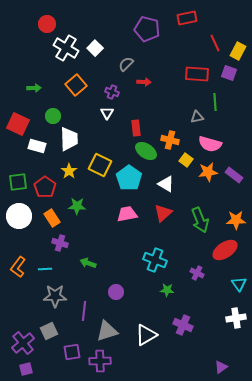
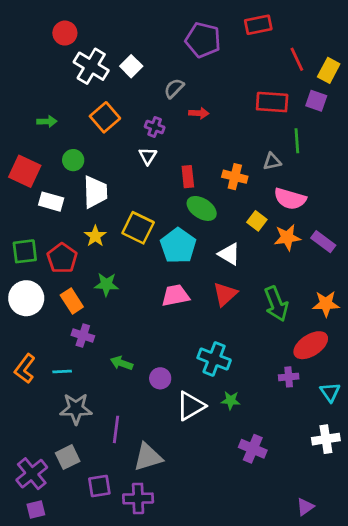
orange cross: (170, 140) -> (235, 177), moved
purple cross: (197, 273) -> (289, 377), moved, turned -32
purple circle: (116, 292) -> (160, 378), moved
white triangle: (146, 335) -> (191, 406), moved

